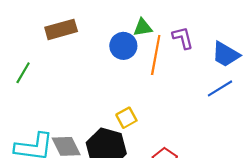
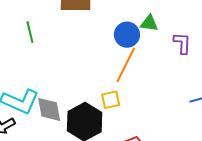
orange line: (156, 55) -> (126, 65), moved
green line: (23, 73) -> (30, 32), turned -60

